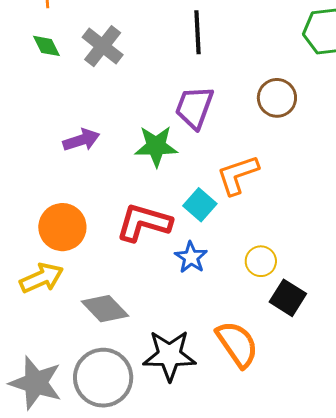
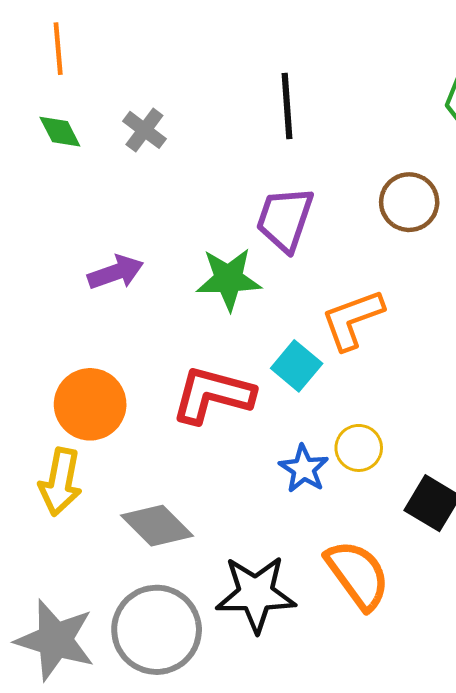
gray cross: (103, 46) -> (144, 130), size x0.7
blue star: (191, 257) -> (304, 469), moved
yellow circle: (261, 261) -> (359, 448), moved
yellow arrow: (42, 278) -> (60, 482), turned 126

